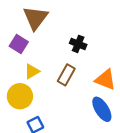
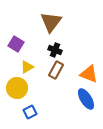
brown triangle: (35, 18) -> (51, 22), moved
black cross: (78, 44) -> (55, 50), moved

